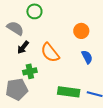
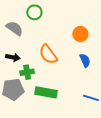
black arrow: (23, 47) -> (13, 57), moved, turned -120
green rectangle: (69, 92) -> (46, 92), moved

